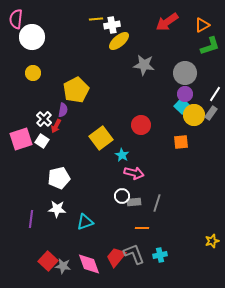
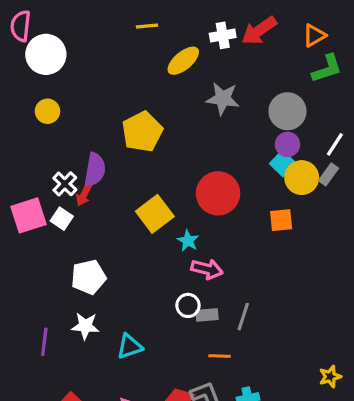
white cross: (112, 25) -> (223, 35), moved
yellow pentagon: (76, 90) -> (142, 132), moved
purple semicircle: (63, 110) -> (95, 170), size x1.5
red circle: (141, 125) -> (218, 193), size x1.4

